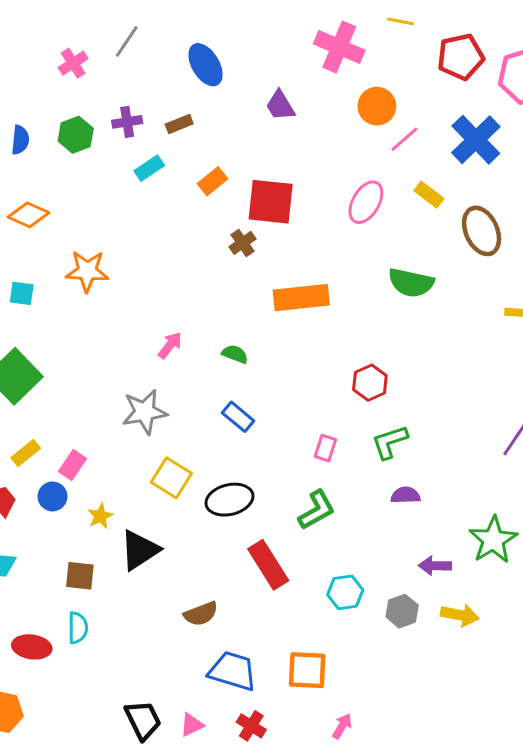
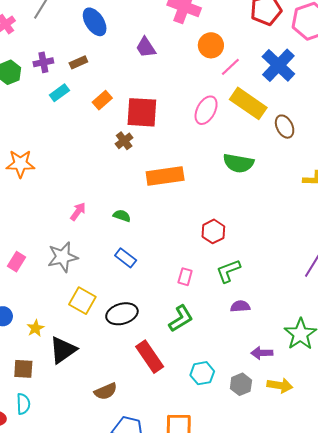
yellow rectangle: (429, 195) -> (248, 103), size x1.8
brown ellipse: (482, 231) -> (285, 127), size x0.7
pink rectangle: (73, 465) -> (16, 262), moved

